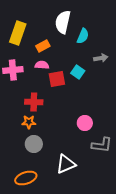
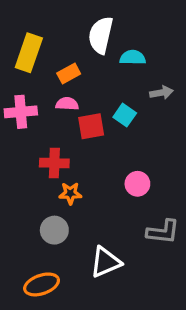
cyan semicircle: (83, 36) -> (133, 58), turned -112
orange star: (29, 122) -> (70, 193), moved
pink circle: (85, 123) -> (137, 184), moved

